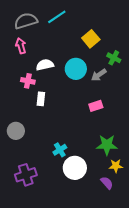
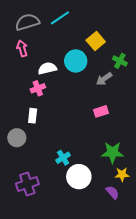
cyan circle: (76, 69) -> (76, 61), moved
pink cross: (28, 81) -> (38, 88), moved, turned -32
white rectangle: (41, 99) -> (33, 116), moved

